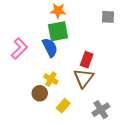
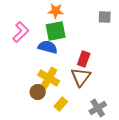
blue semicircle: (50, 47) -> (48, 47), turned -48
pink L-shape: (19, 49) -> (21, 32), moved
yellow cross: (51, 79) -> (49, 78), size x1.5

